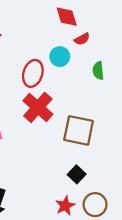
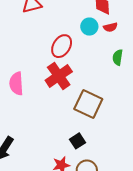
cyan circle: (60, 57) -> (89, 27), moved

